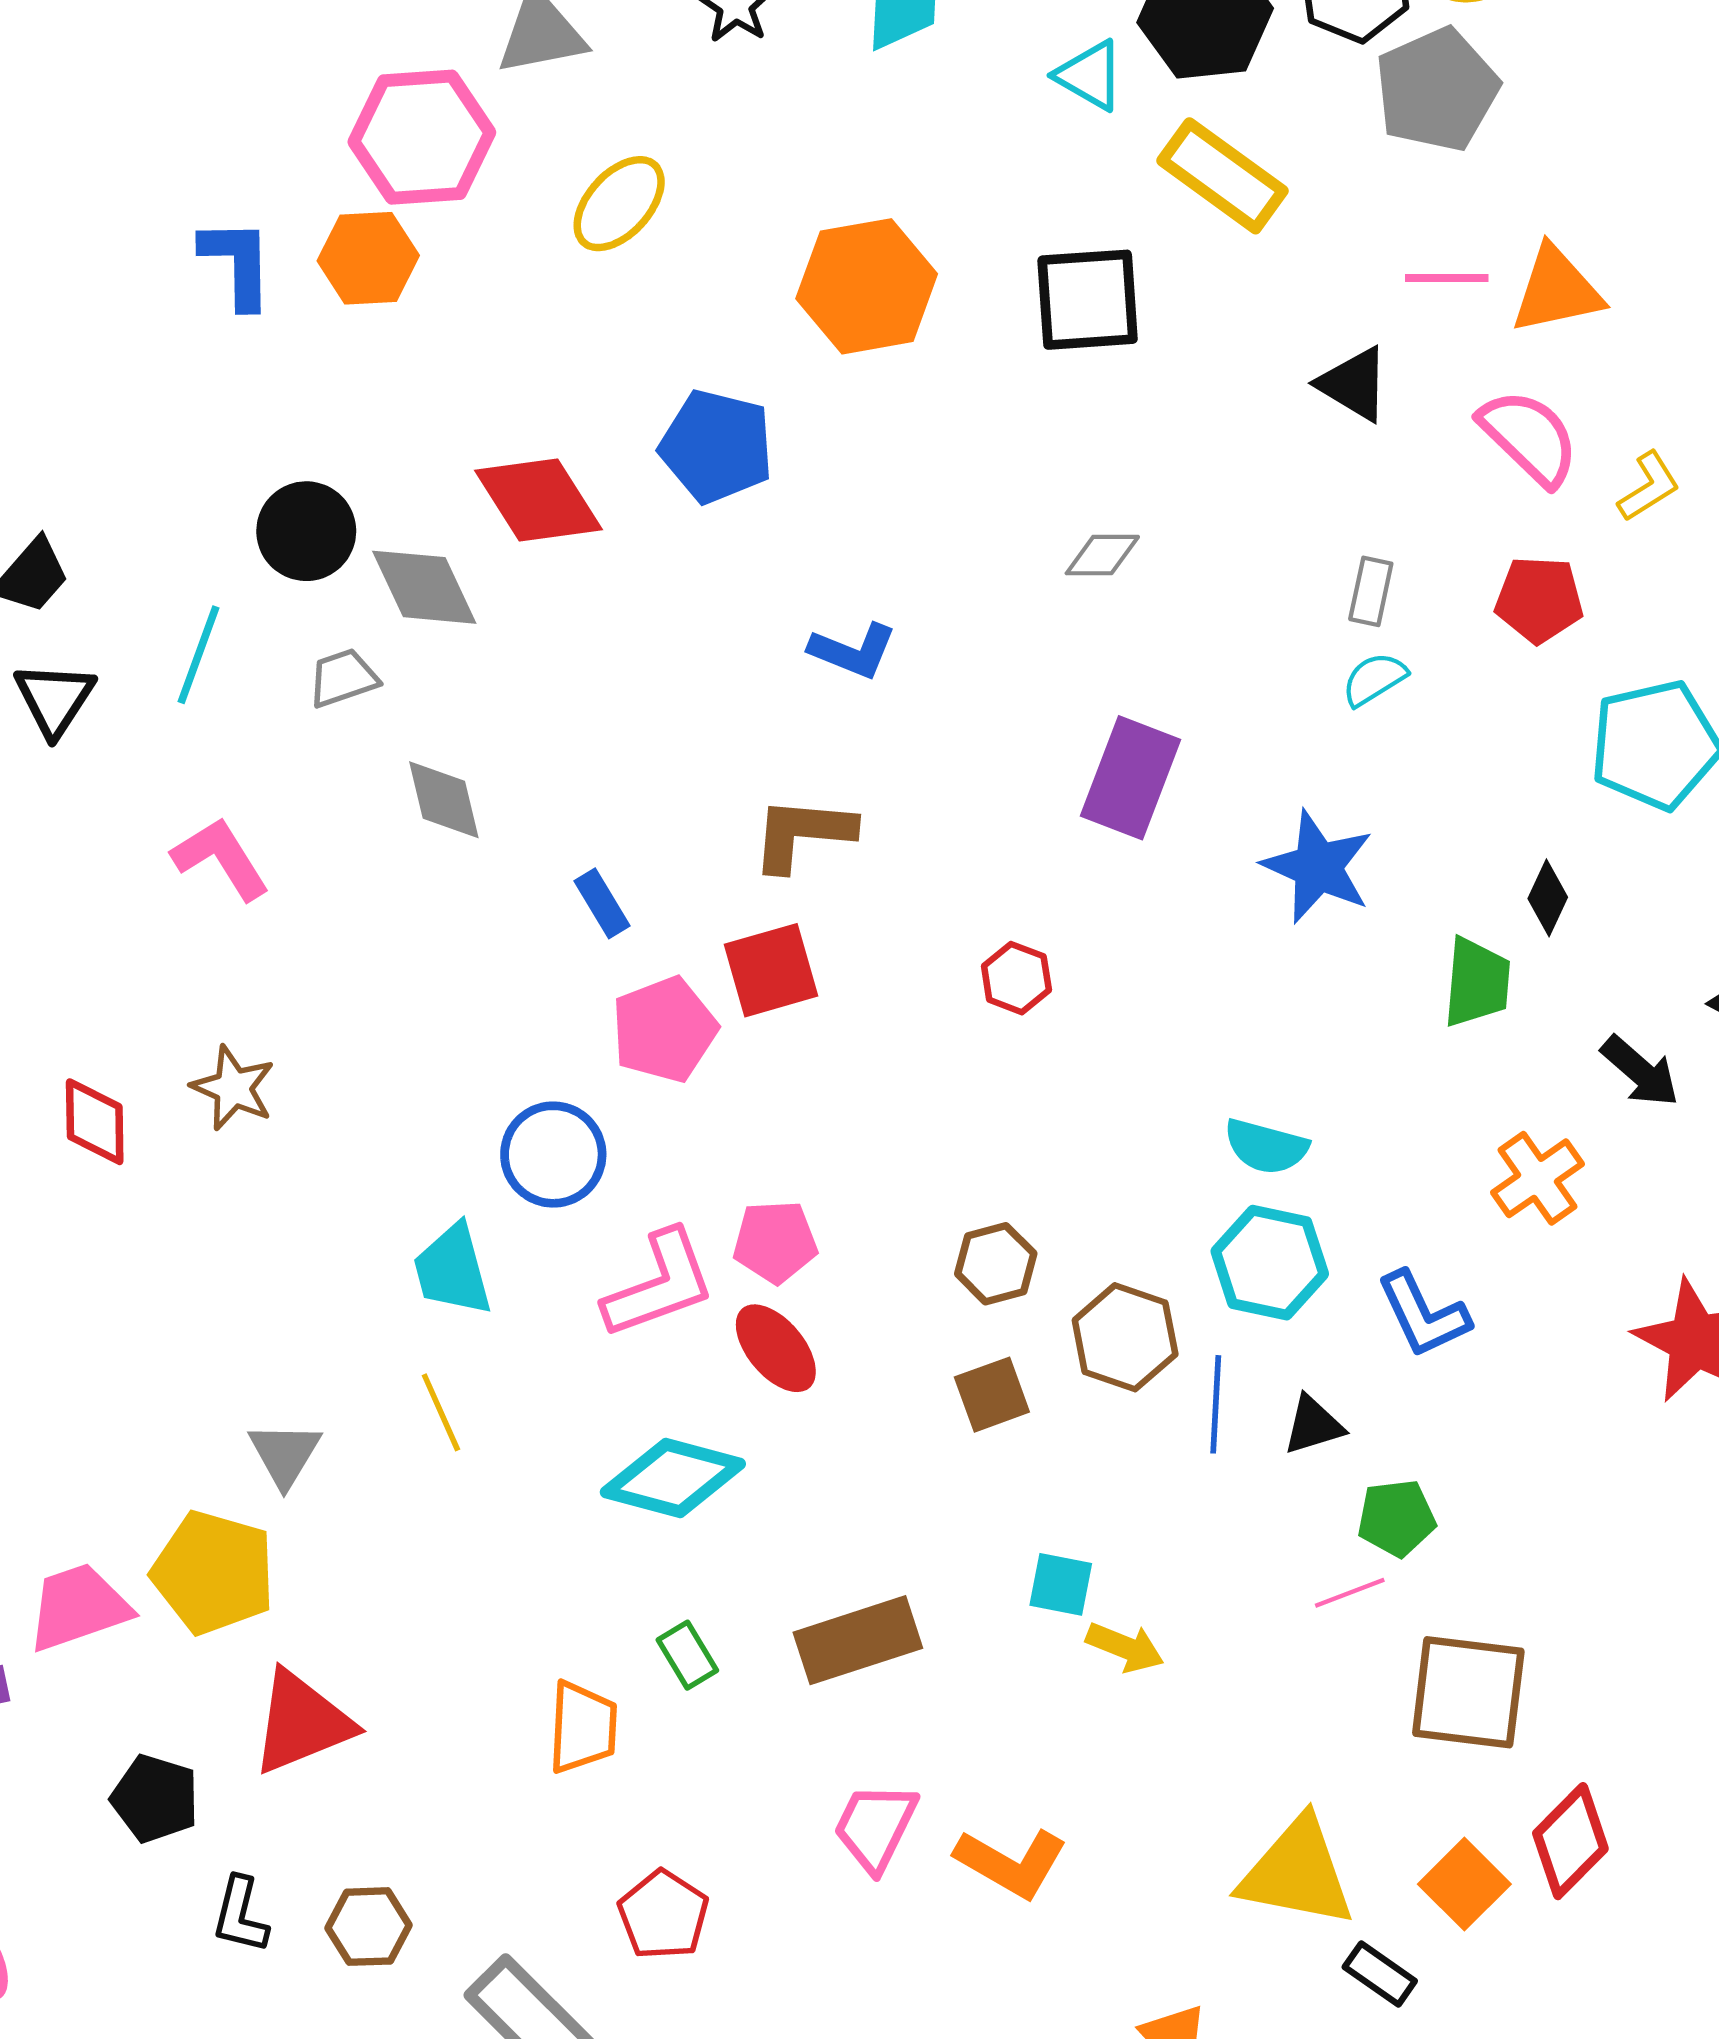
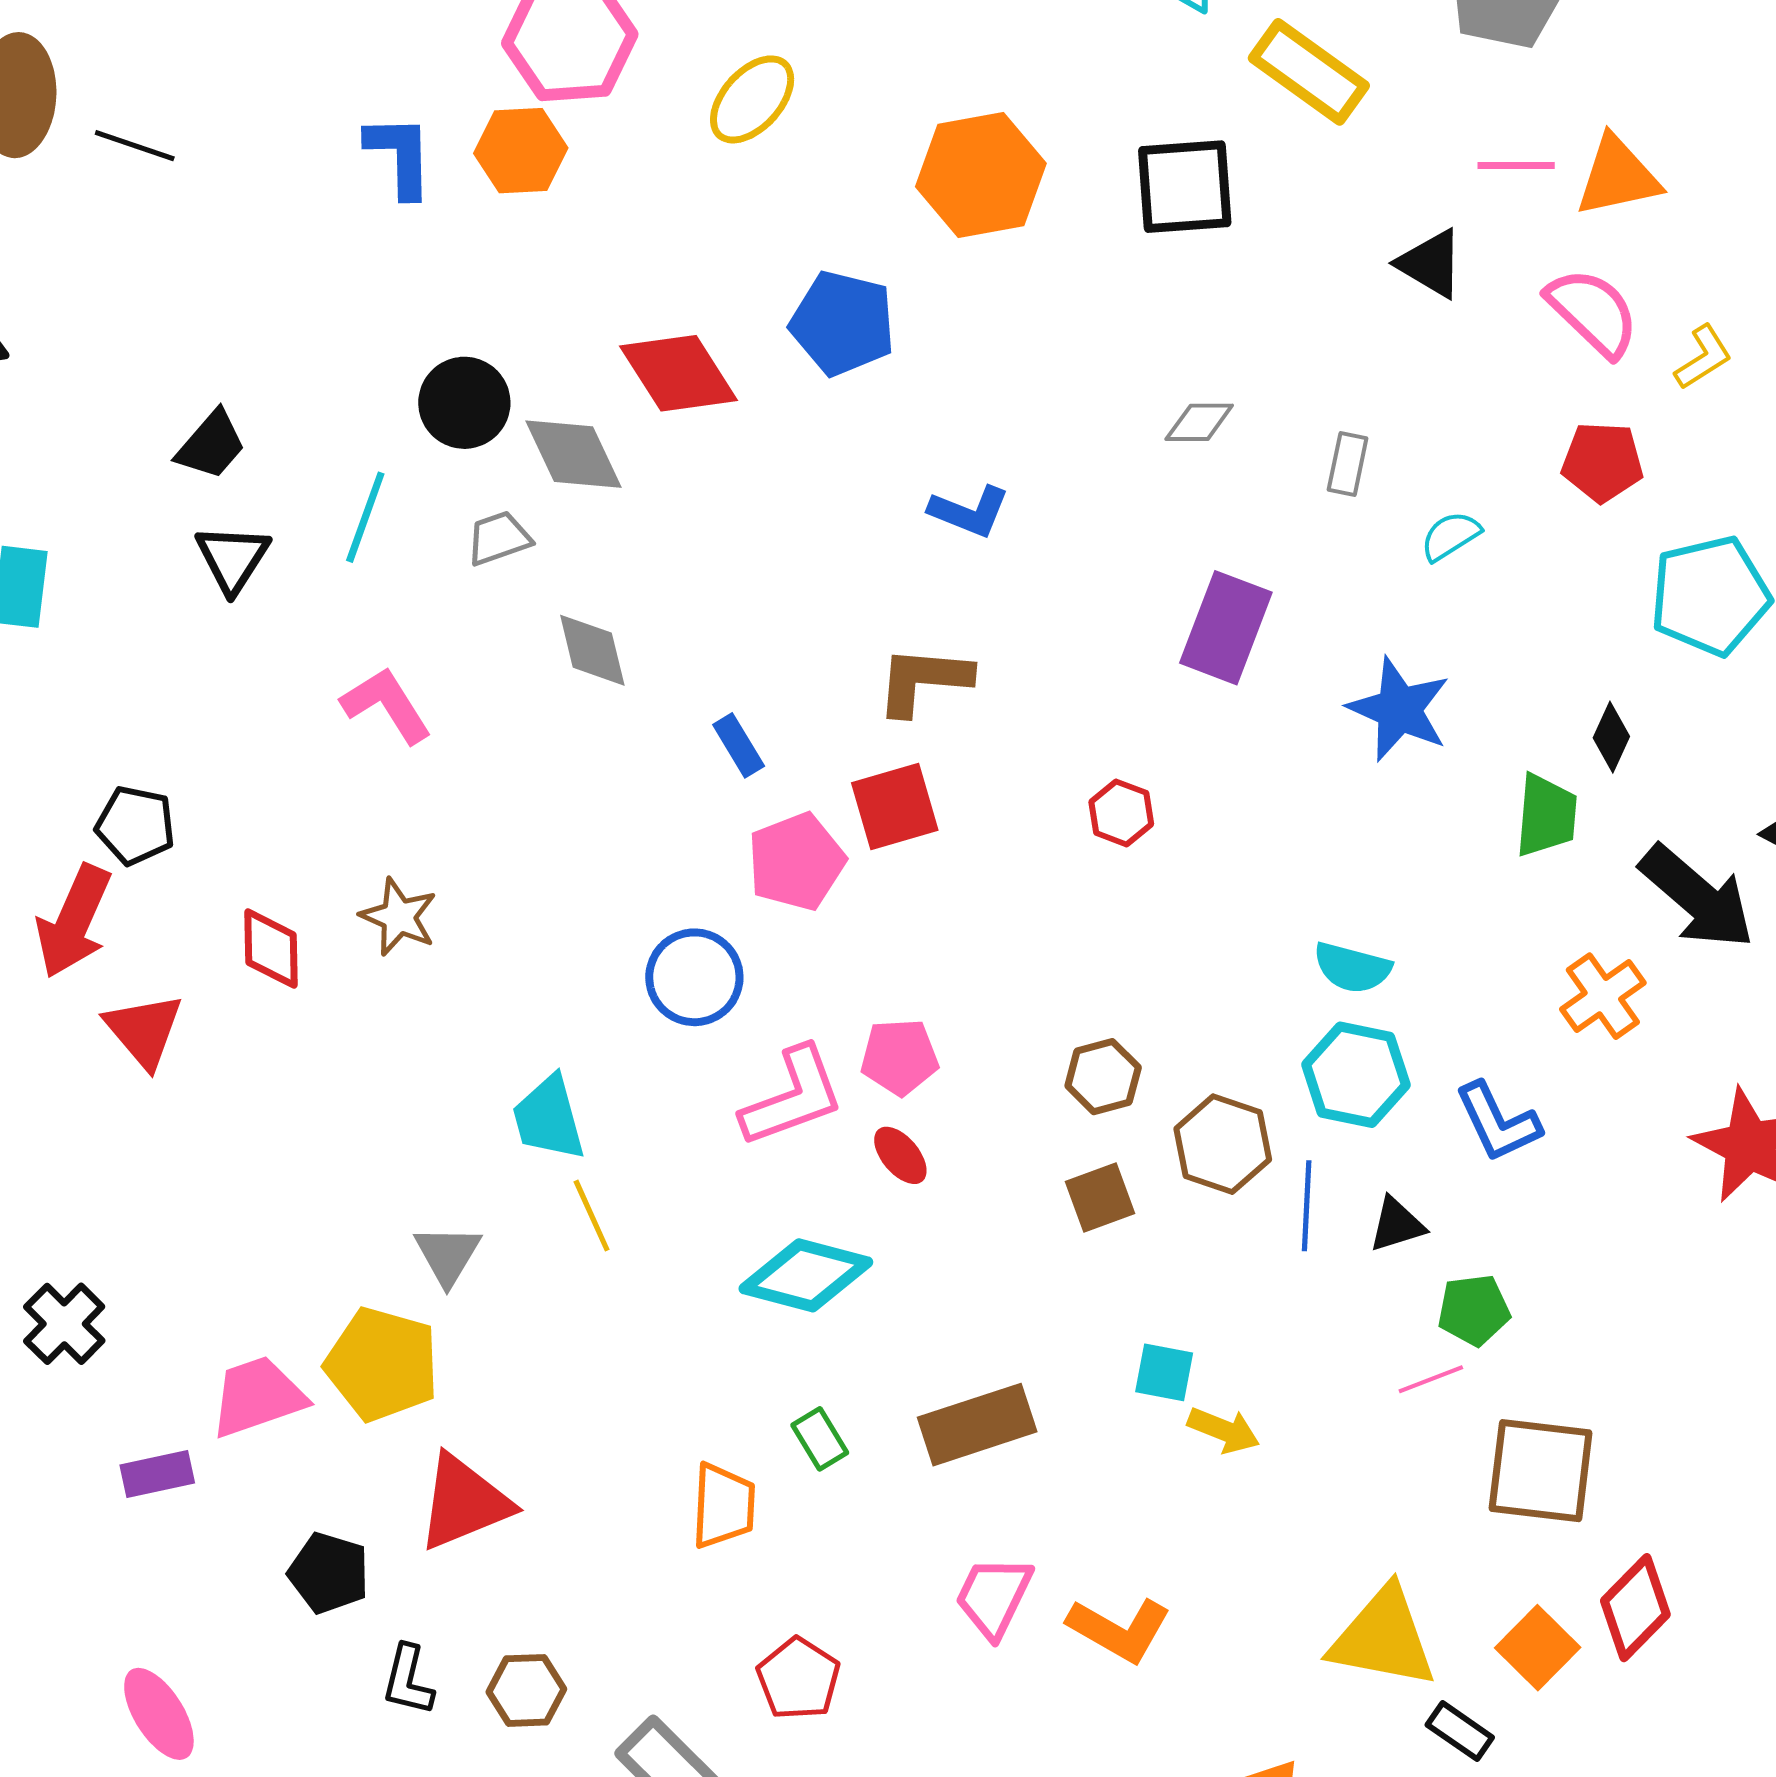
gray rectangle: (1371, 591) -> (1348, 464), moved
black arrow: (1640, 1071) -> (1697, 897), size x1.6
cyan trapezoid: (452, 1270) -> (549, 1118), moved
red ellipse: (776, 1348) -> (900, 1155), size x0.7

